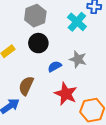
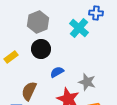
gray star: (78, 59) -> (87, 82), moved

